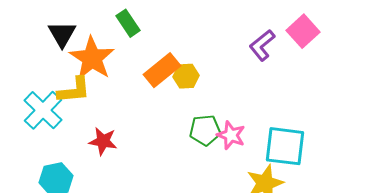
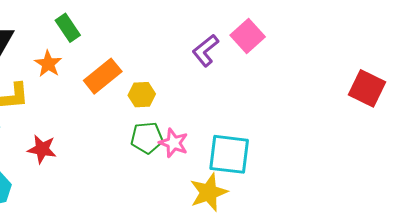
orange star: (92, 58) -> (48, 64), moved, size x0.6
yellow hexagon: (186, 76) -> (142, 95), moved

